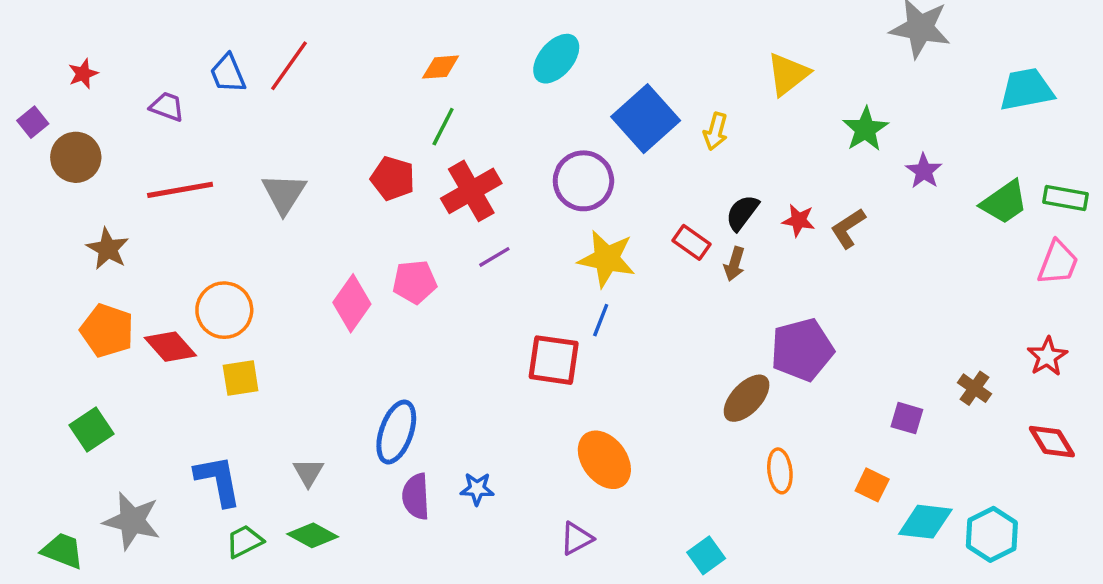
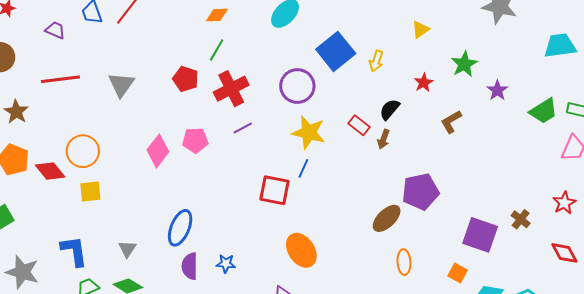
yellow triangle: (788, 74) -> (421, 29), size x0.7
red star: (799, 220) -> (424, 83), moved, turned 30
purple square: (907, 418) -> (480, 235), size x1.8

